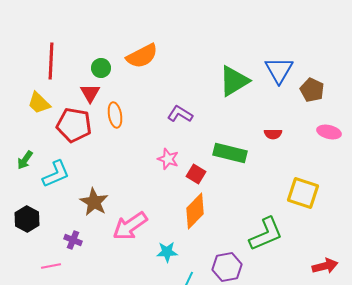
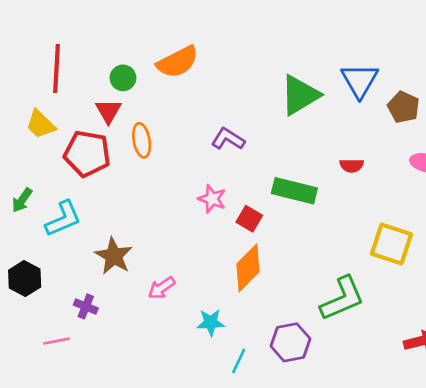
pink arrow: (130, 226) -> (162, 288), size x0.6

